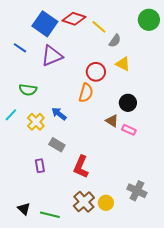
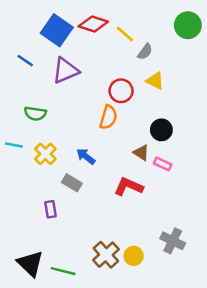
blue arrow: (59, 114) -> (86, 156), moved
cyan line: (11, 115) -> (14, 145), turned 56
red L-shape: (81, 167) -> (129, 187), moved, turned 90
black triangle: (24, 209) -> (30, 264), size x1.6

